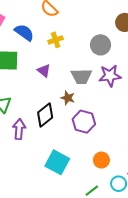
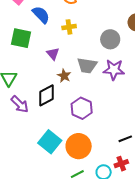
brown star: (68, 98) -> (64, 76), moved
purple arrow: (19, 129) -> (20, 104), turned 120
orange circle: (101, 160) -> (79, 146), moved, size x1.6

